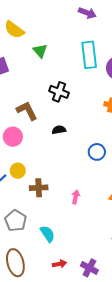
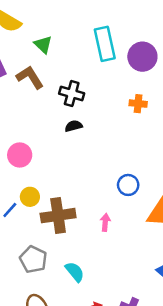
brown L-shape: (27, 111) -> (30, 77), moved
black semicircle: (59, 130) -> (74, 126), moved
blue circle: (97, 152) -> (128, 185), moved
brown cross: (39, 188) -> (58, 216), size x1.5

